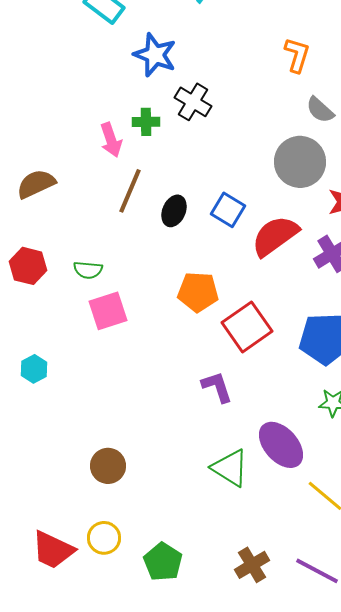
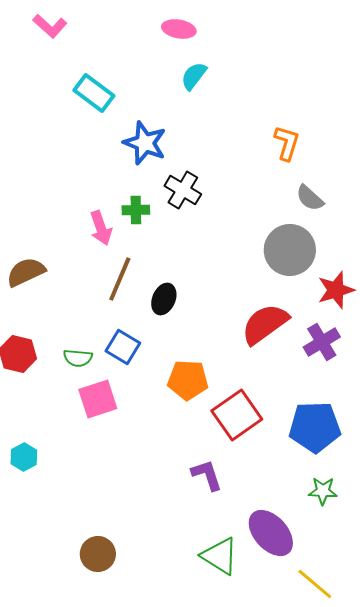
blue square: (228, 210) -> (123, 347), moved

